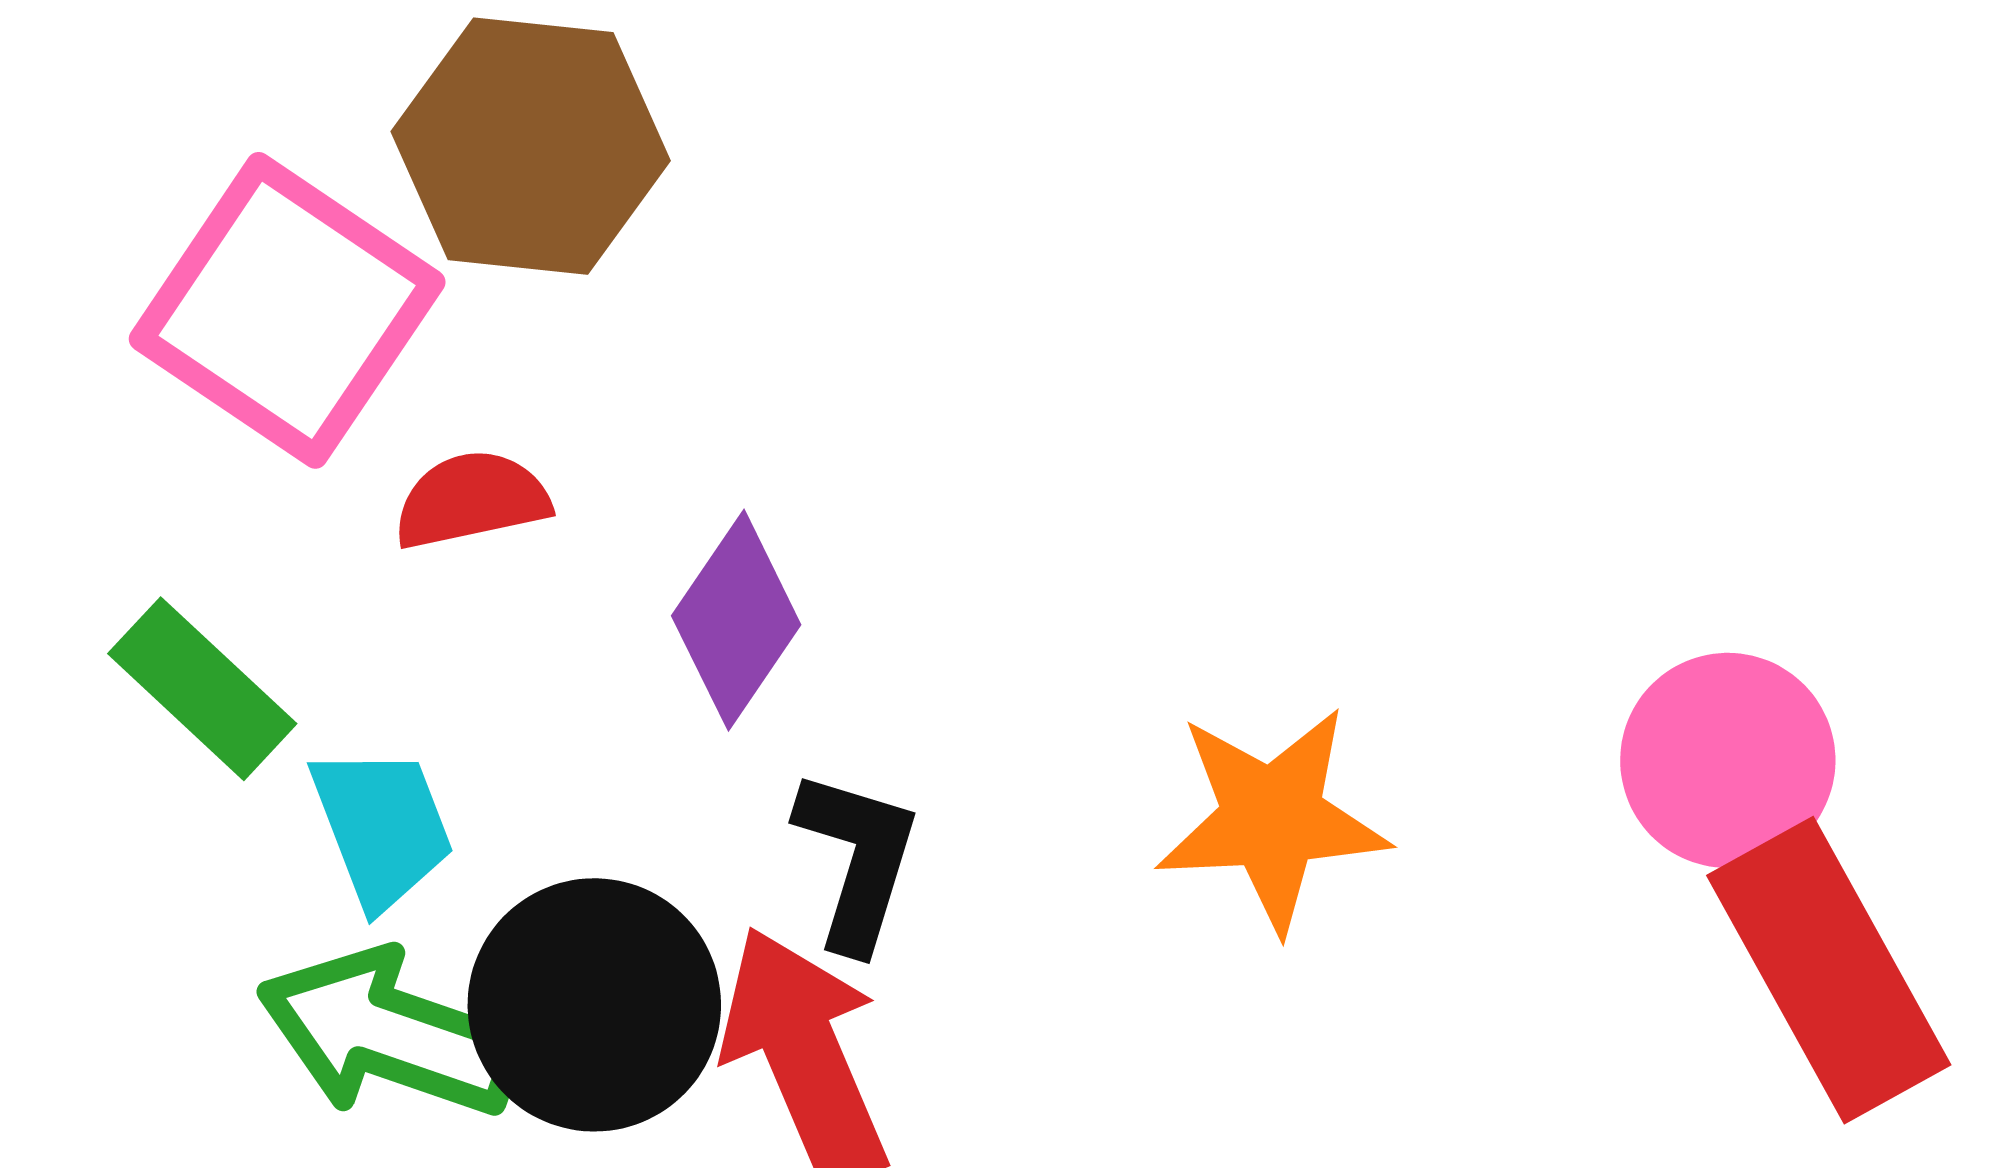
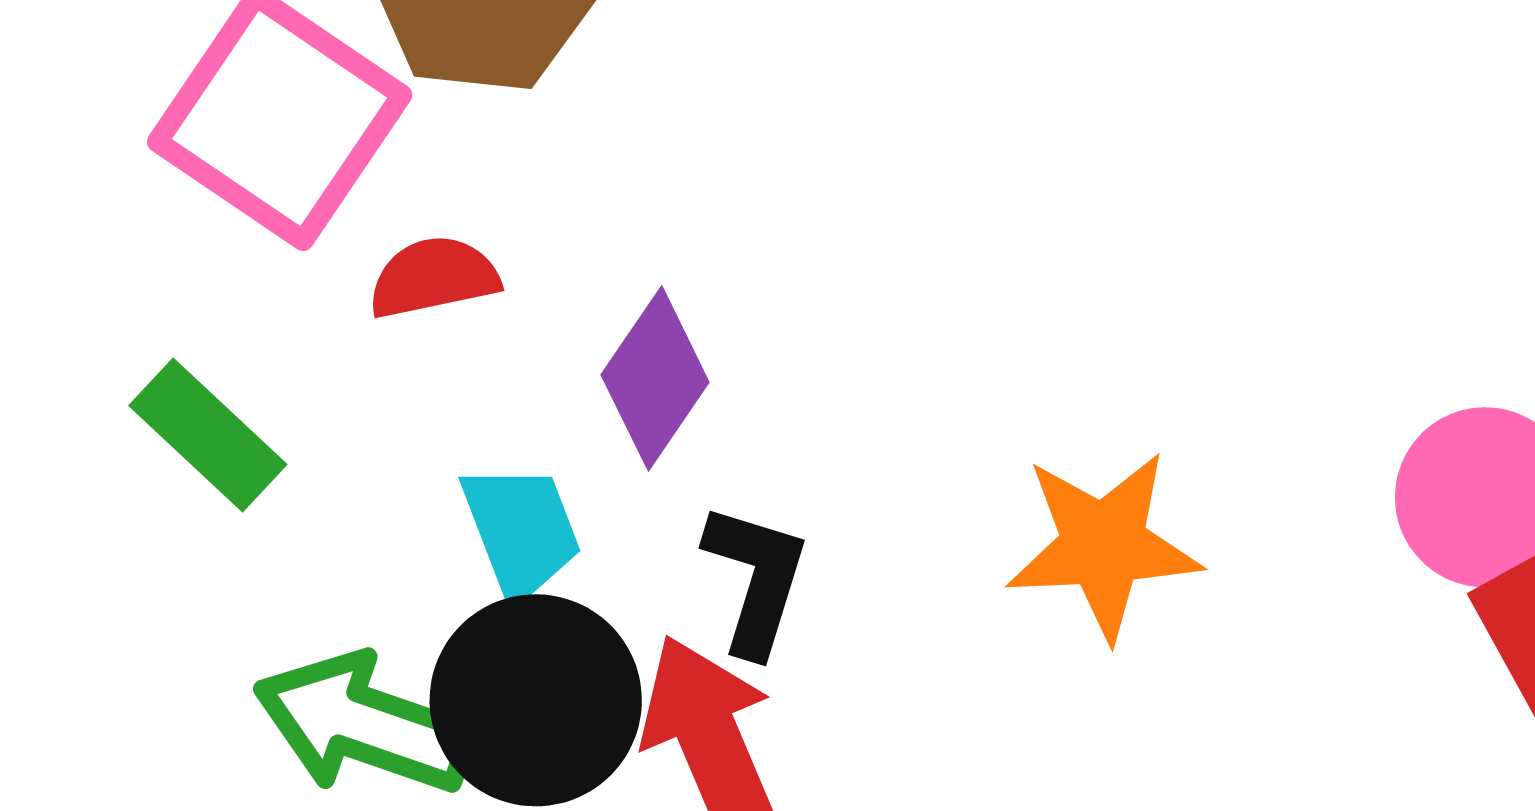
cyan trapezoid: (382, 827) -> (521, 531), moved

